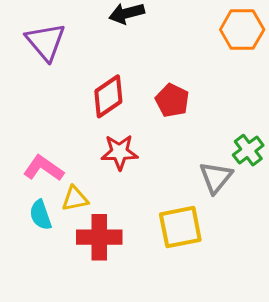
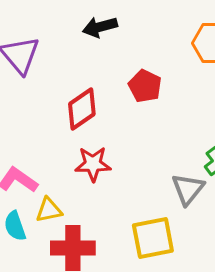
red pentagon: (172, 100) -> (145, 86), moved

